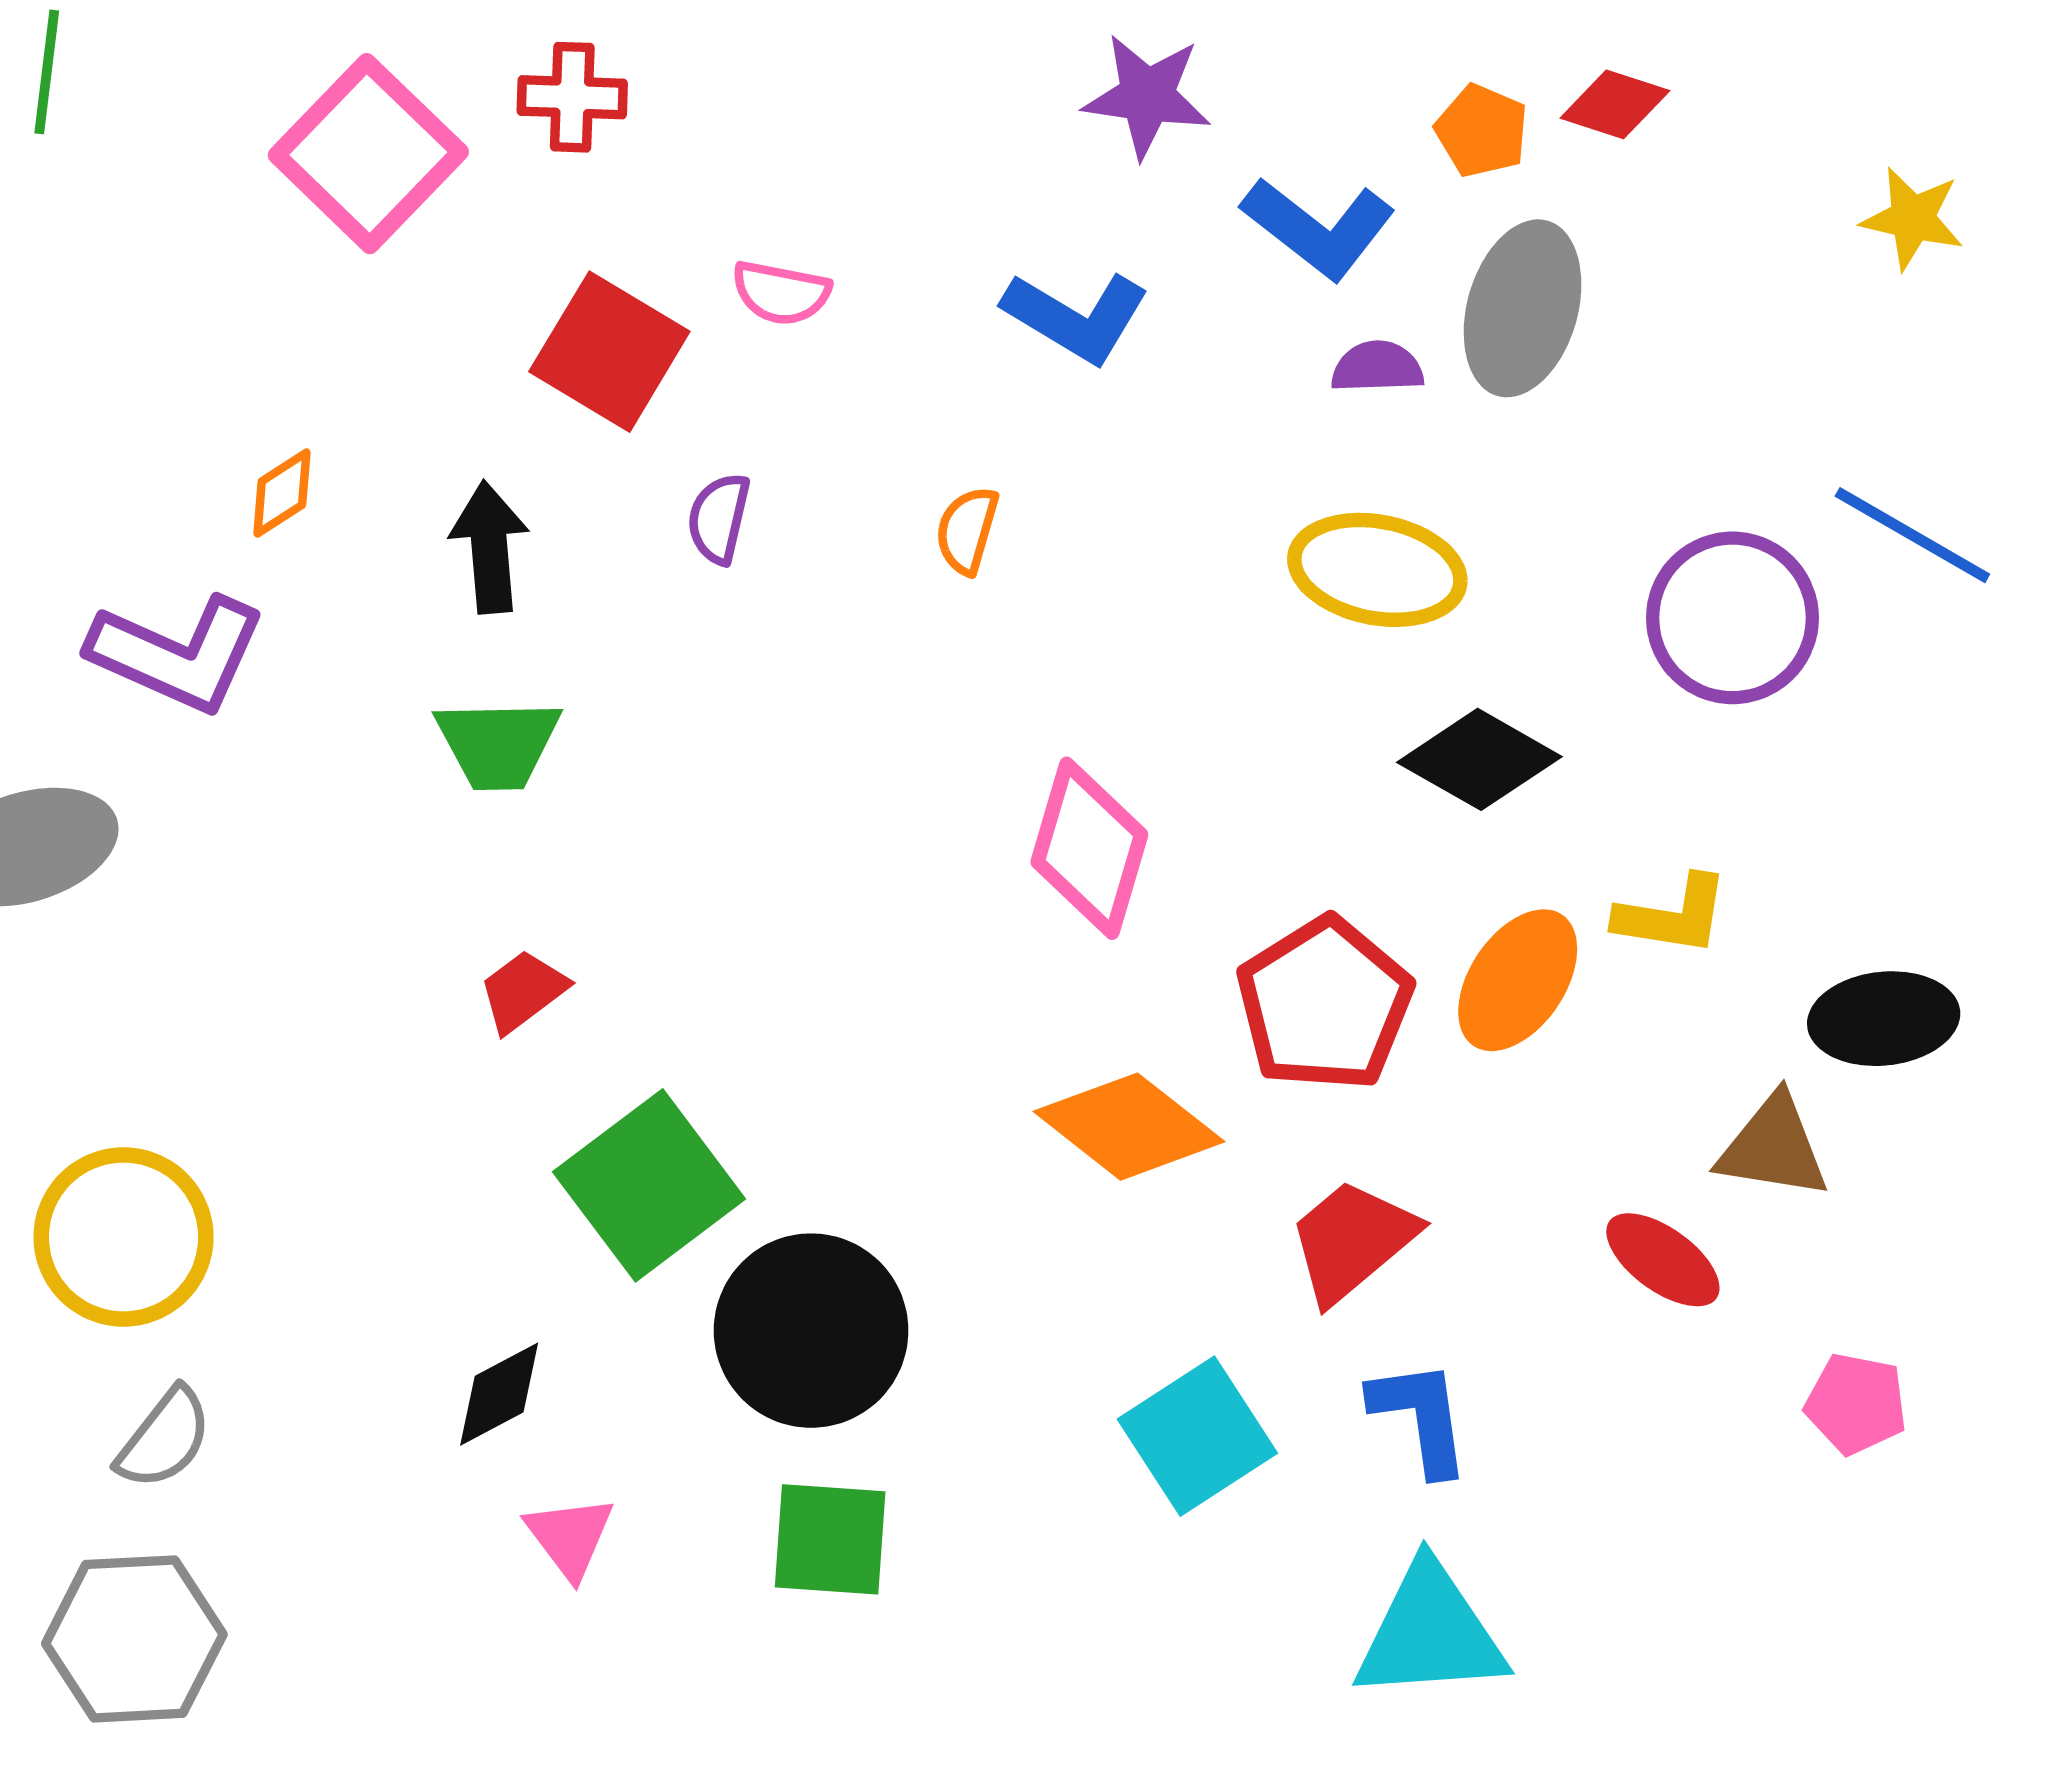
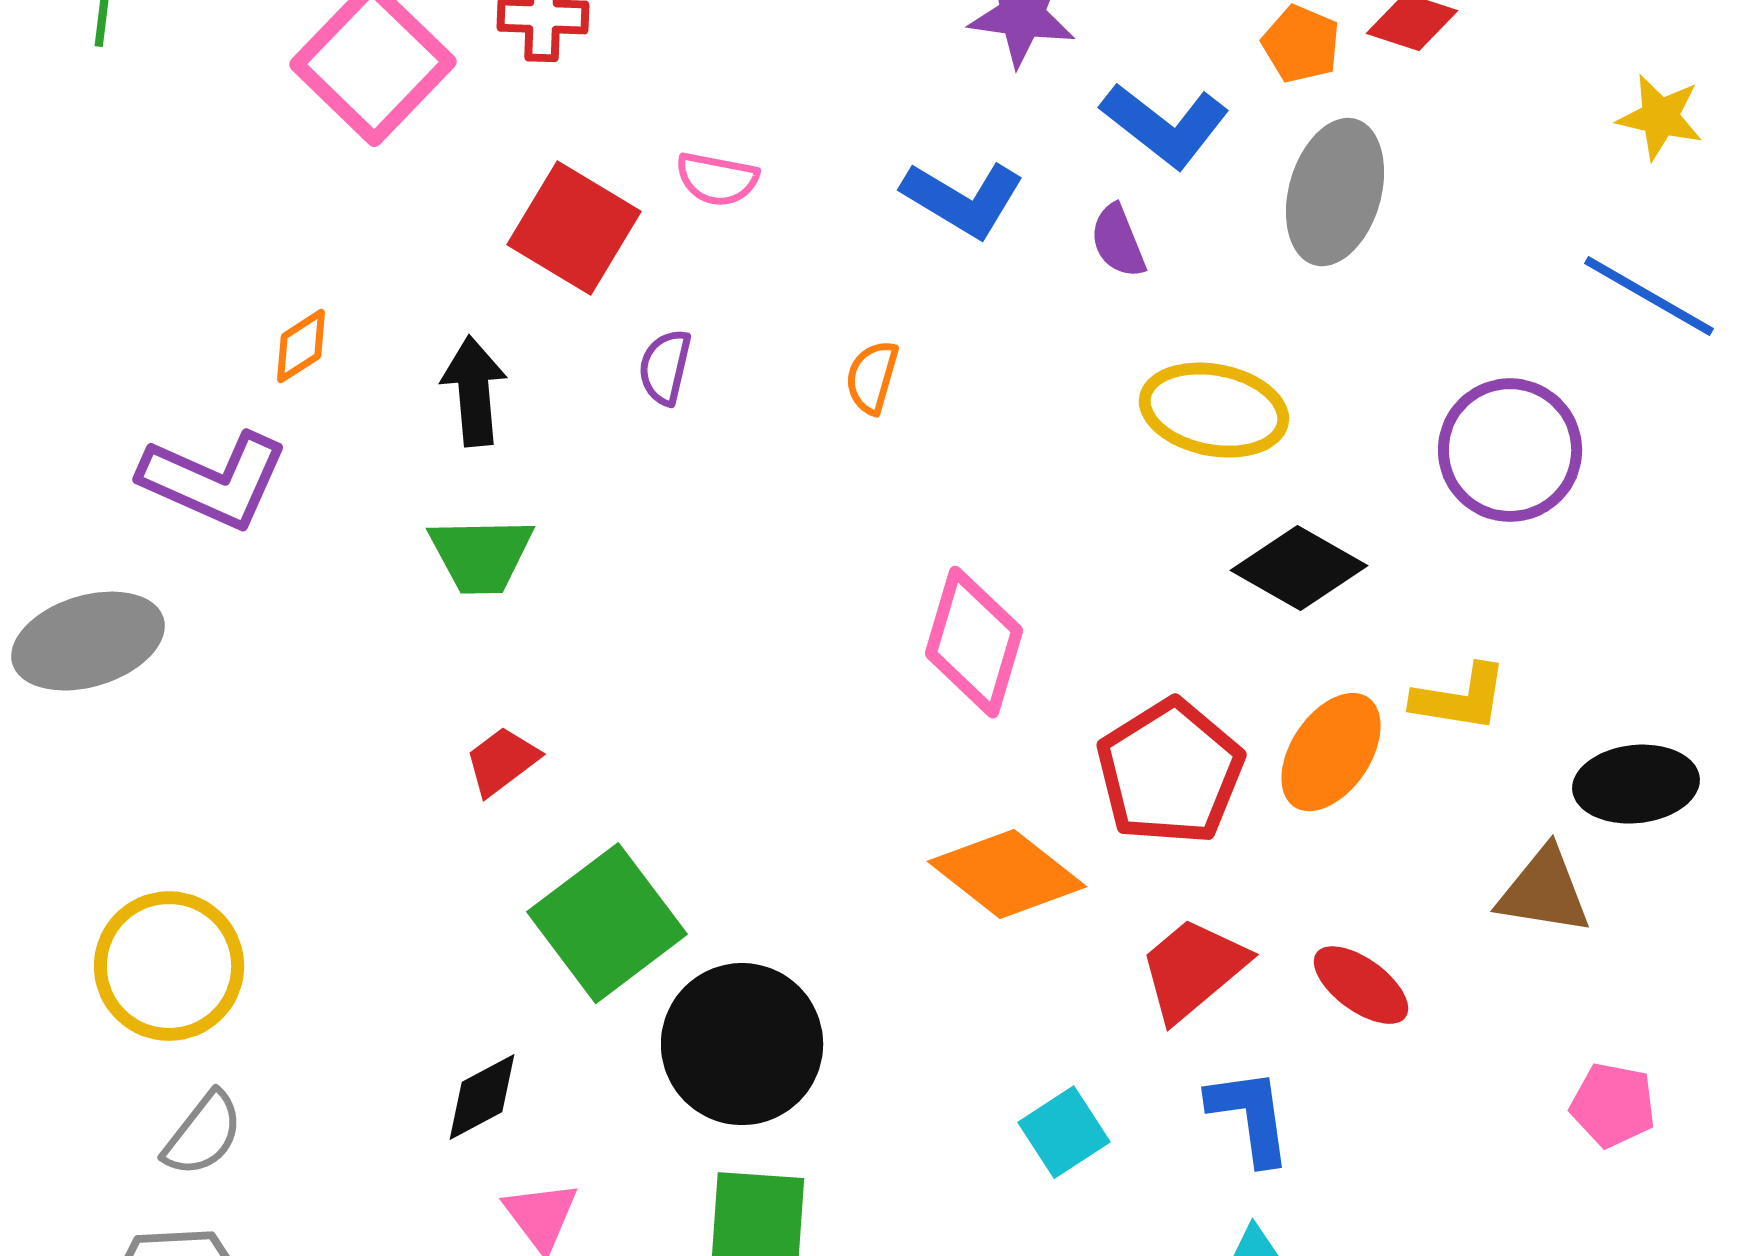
purple semicircle: (1377, 367) -> (1118, 241), moved, turned -110
blue line: (1912, 535) -> (1649, 296), moved
red ellipse: (1663, 1260) -> (1361, 985), moved
cyan square: (1197, 1436) -> (1064, 1132), size x0.7

